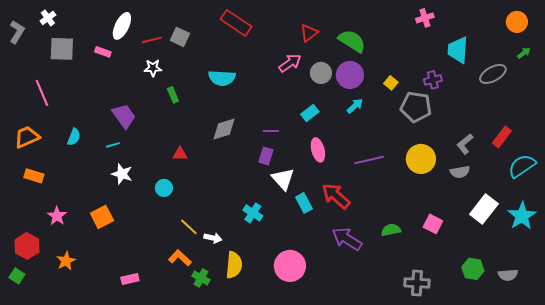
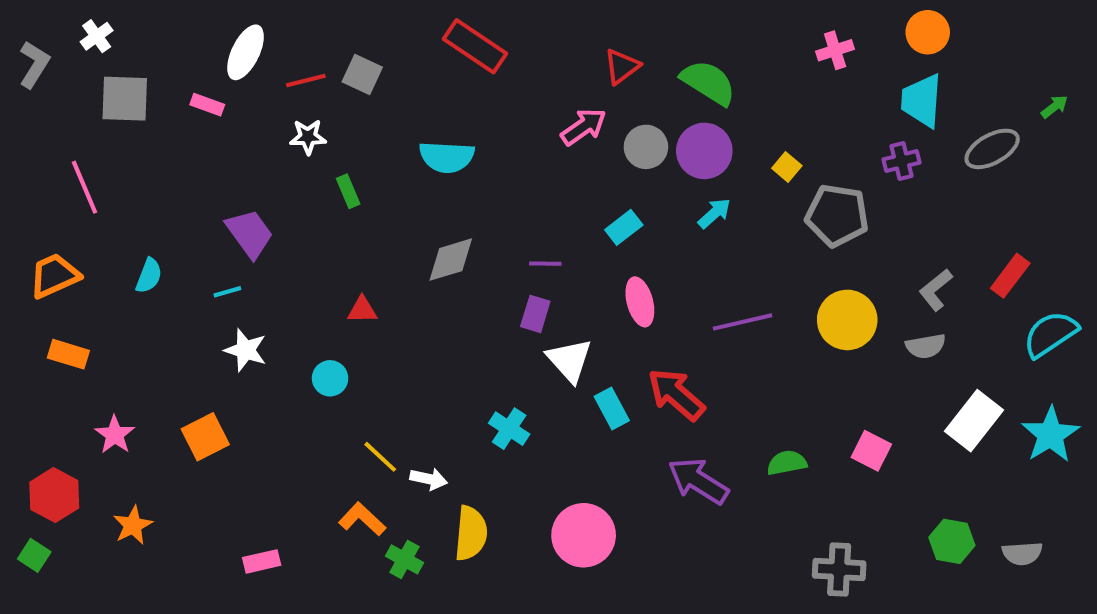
pink cross: (425, 18) -> (835, 50), moved
orange circle: (517, 22) -> (928, 32), moved
purple cross: (433, 80) -> (902, 161), moved

